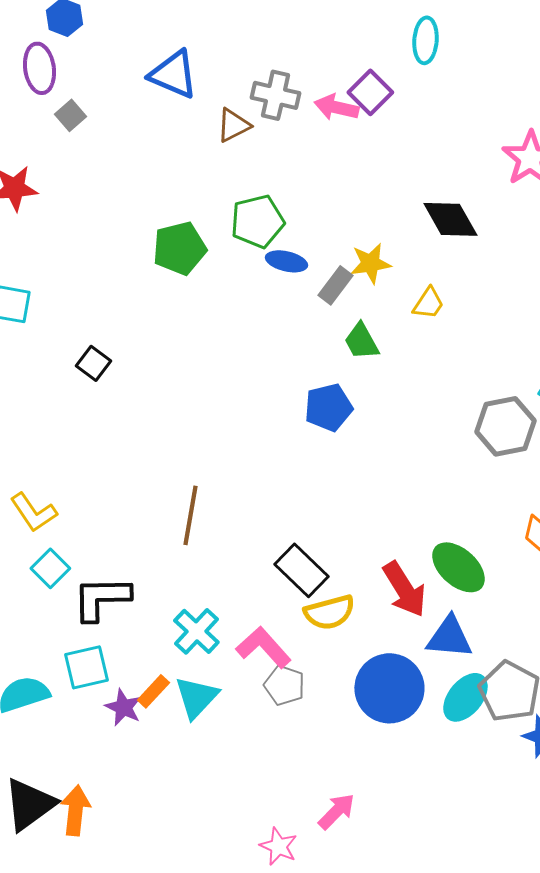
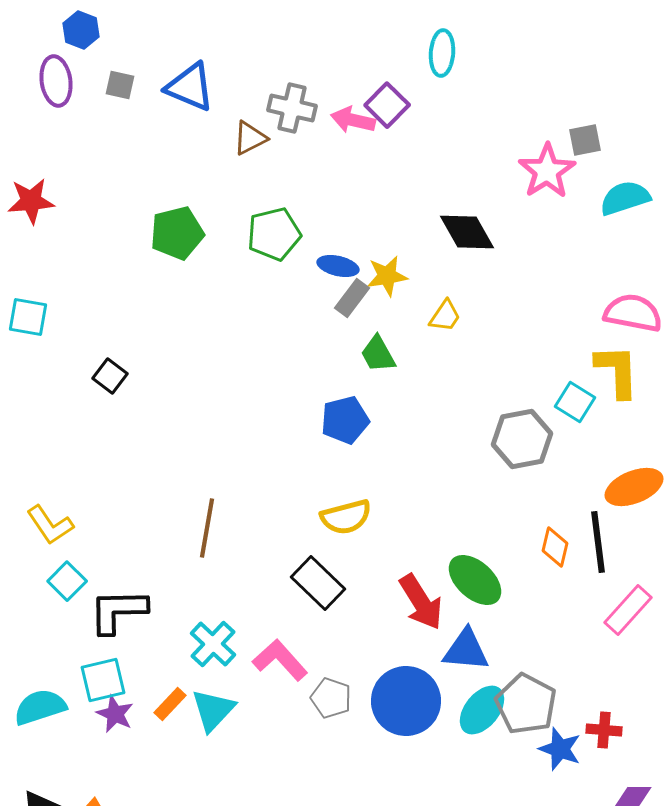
gray square: (70, 115) -> (120, 85), moved, turned -36
green pentagon: (179, 248) -> (177, 233), moved
blue ellipse: (286, 261) -> (338, 266), moved
yellow semicircle: (329, 612) -> (346, 517), moved
gray pentagon: (284, 685) -> (331, 698), moved
purple star: (123, 707) -> (115, 714), moved

